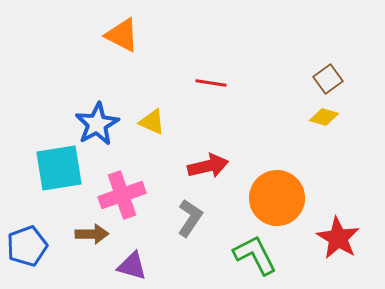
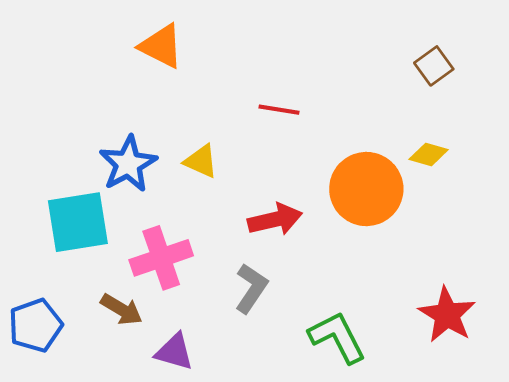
brown square: (328, 79) -> (434, 66), moved
orange circle: (277, 198) -> (366, 189), moved
brown arrow: (92, 234) -> (121, 309), turned 32

